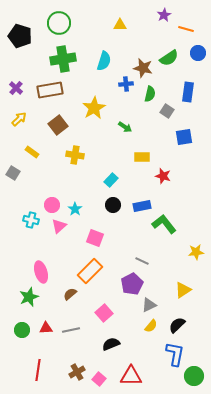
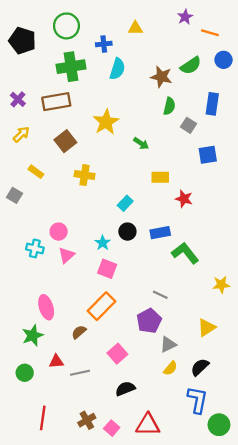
blue cross: (126, 84) -> (104, 44), moved
cyan star: (75, 209) -> (103, 243), moved
red triangle: (46, 328) -> (56, 361), moved

